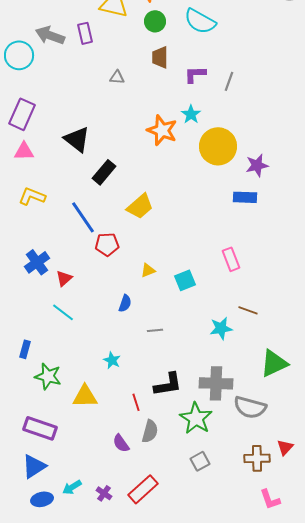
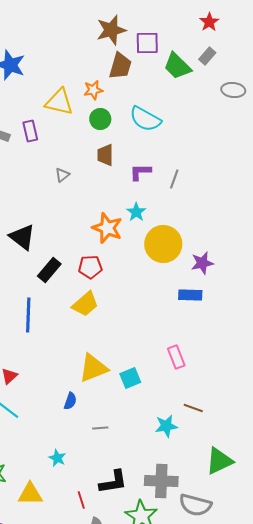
gray triangle: (117, 77) -> (62, 175), turned -42
blue line: (83, 217) -> (28, 315), turned 36
red pentagon: (107, 244) -> (90, 267), moved
yellow triangle: (148, 270) -> (93, 368), size x2.0

